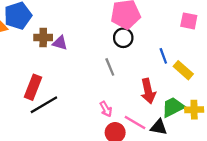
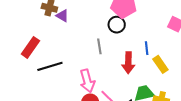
red arrow: (148, 91) -> (128, 63), moved
black line: (44, 105) -> (50, 66), moved
pink arrow: (106, 109) -> (87, 81), size x1.6

